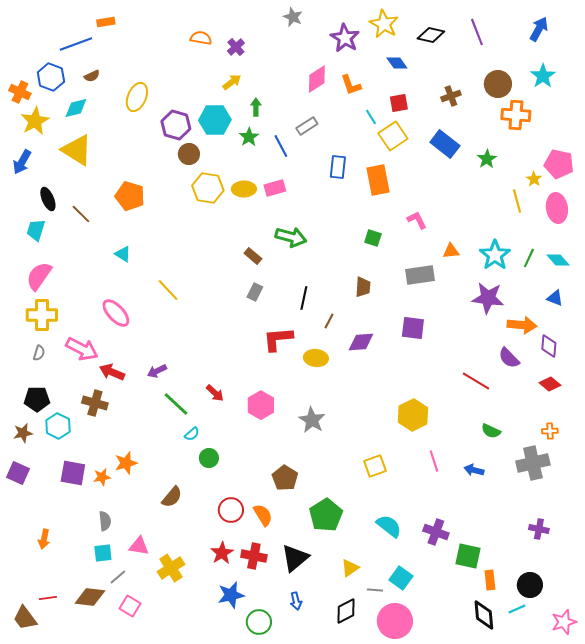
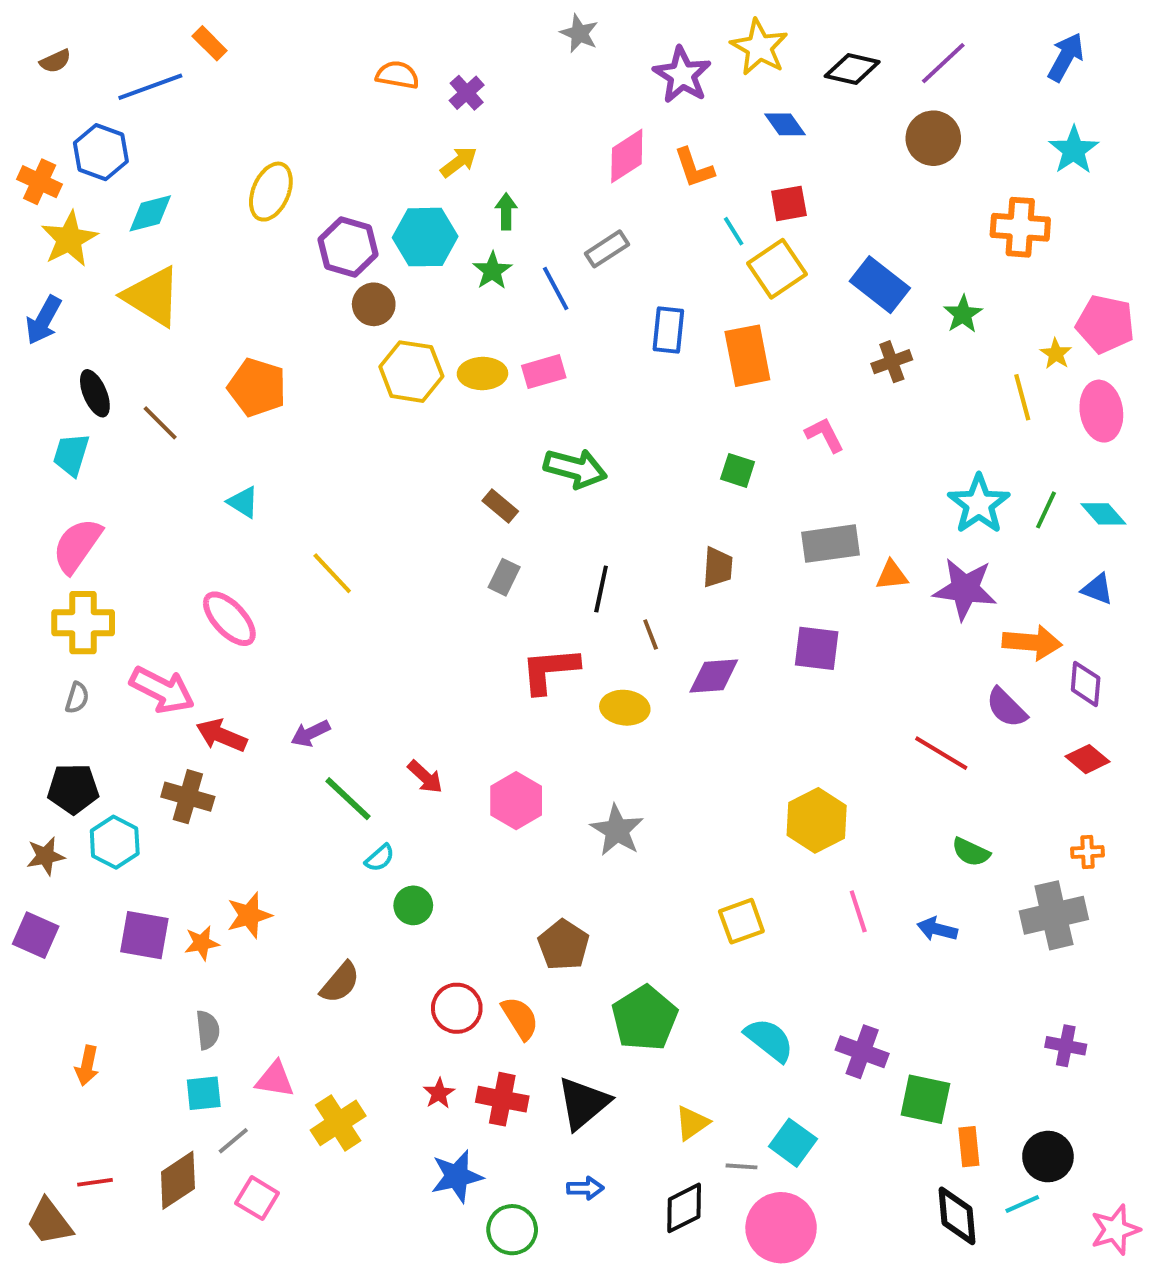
orange rectangle: (106, 22) -> (210, 43), turned 54
purple line: (477, 32) -> (943, 63), turned 68
brown semicircle: (92, 76) -> (55, 61), moved
brown circle: (498, 84) -> (933, 138), moved
brown cross: (451, 96) -> (892, 362), moved
orange triangle: (451, 251) -> (892, 575), moved
brown line: (329, 321) -> (651, 635), turned -49
red star: (222, 553) -> (439, 1093), size x0.7
brown diamond: (90, 597) -> (178, 1180), turned -40
blue arrow: (296, 601) -> (585, 1188), turned -78

